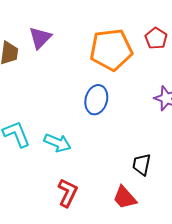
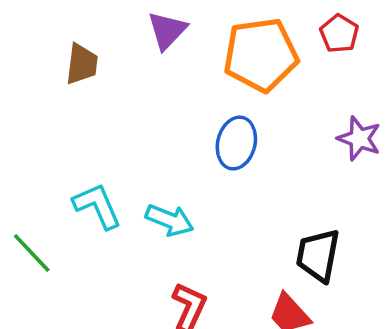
purple triangle: (40, 38) -> (167, 30), moved
black trapezoid: (142, 165) -> (318, 255), size x1.4

